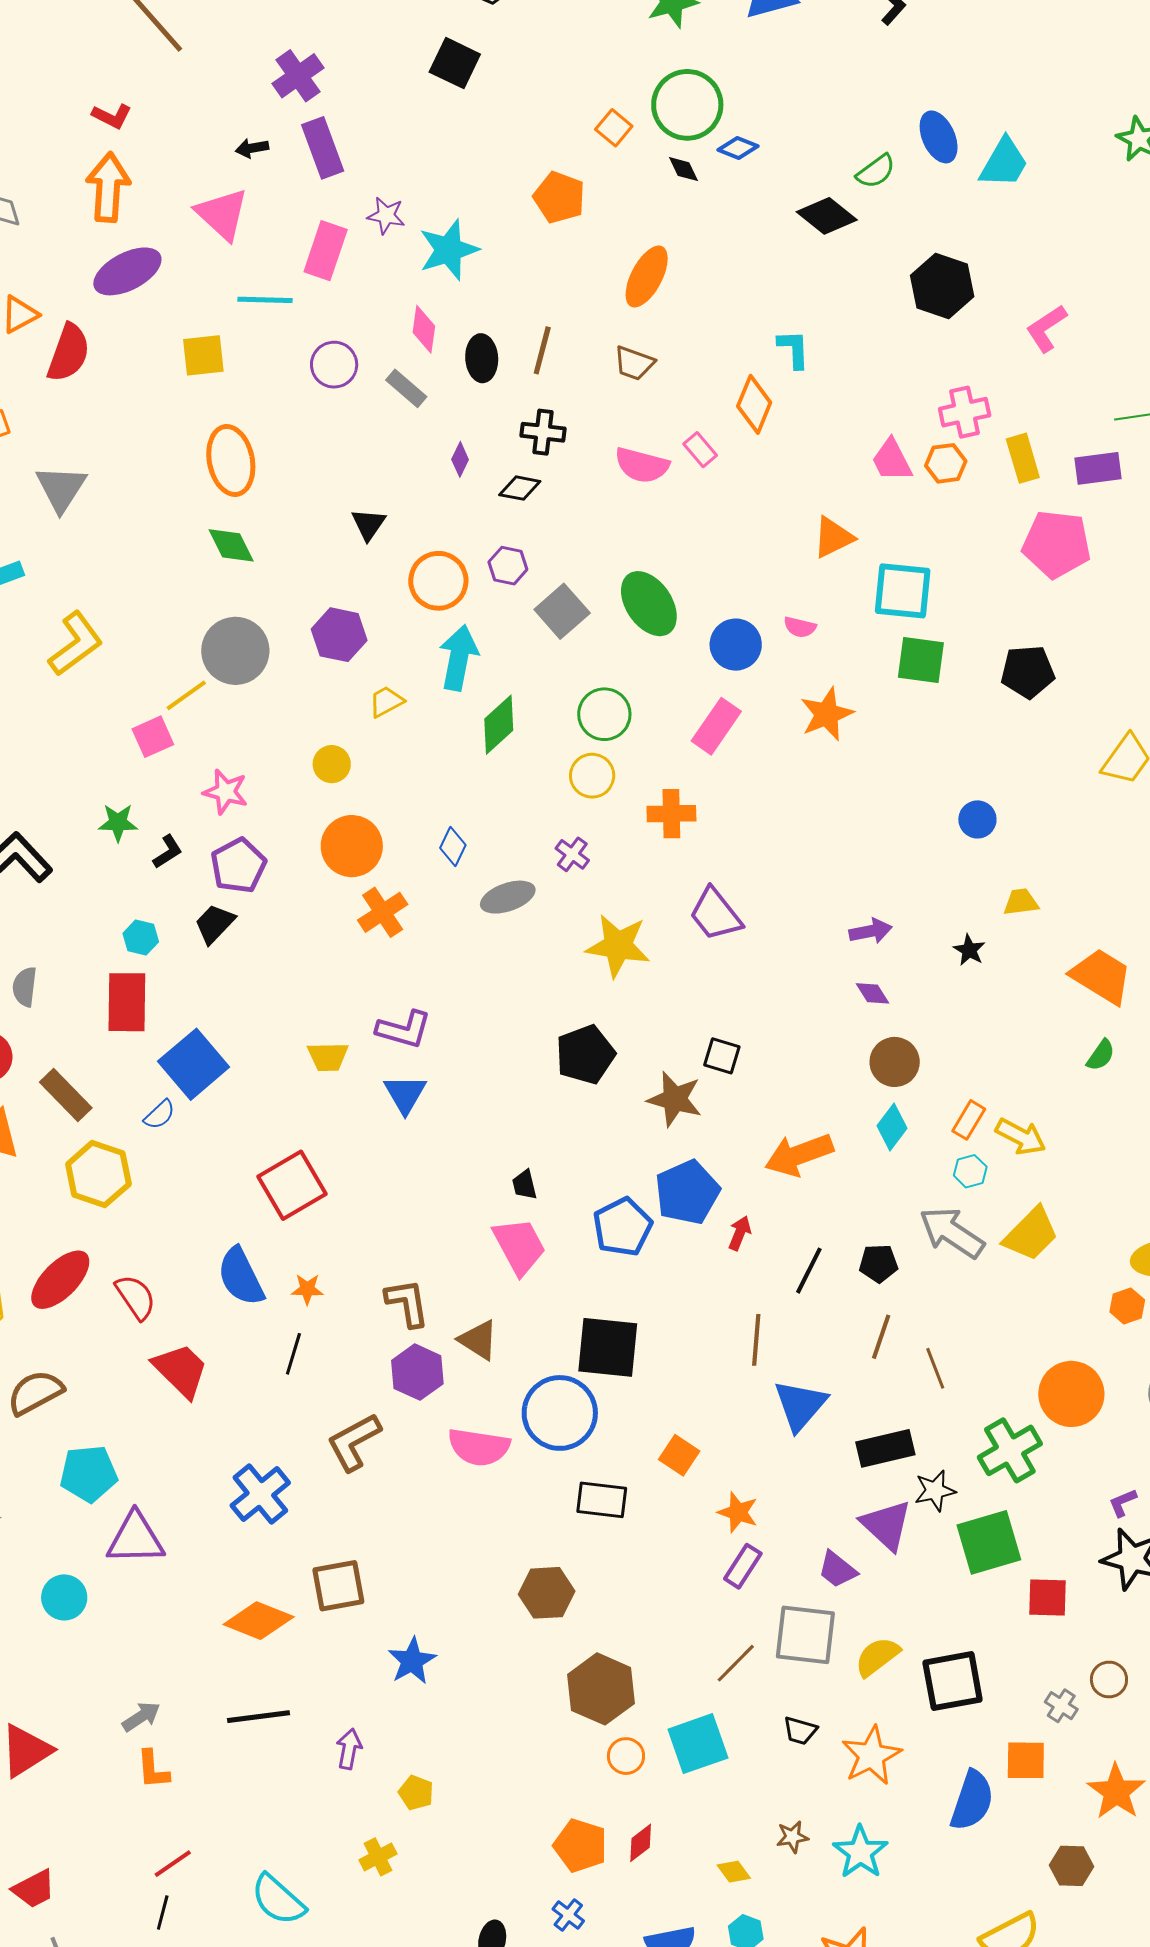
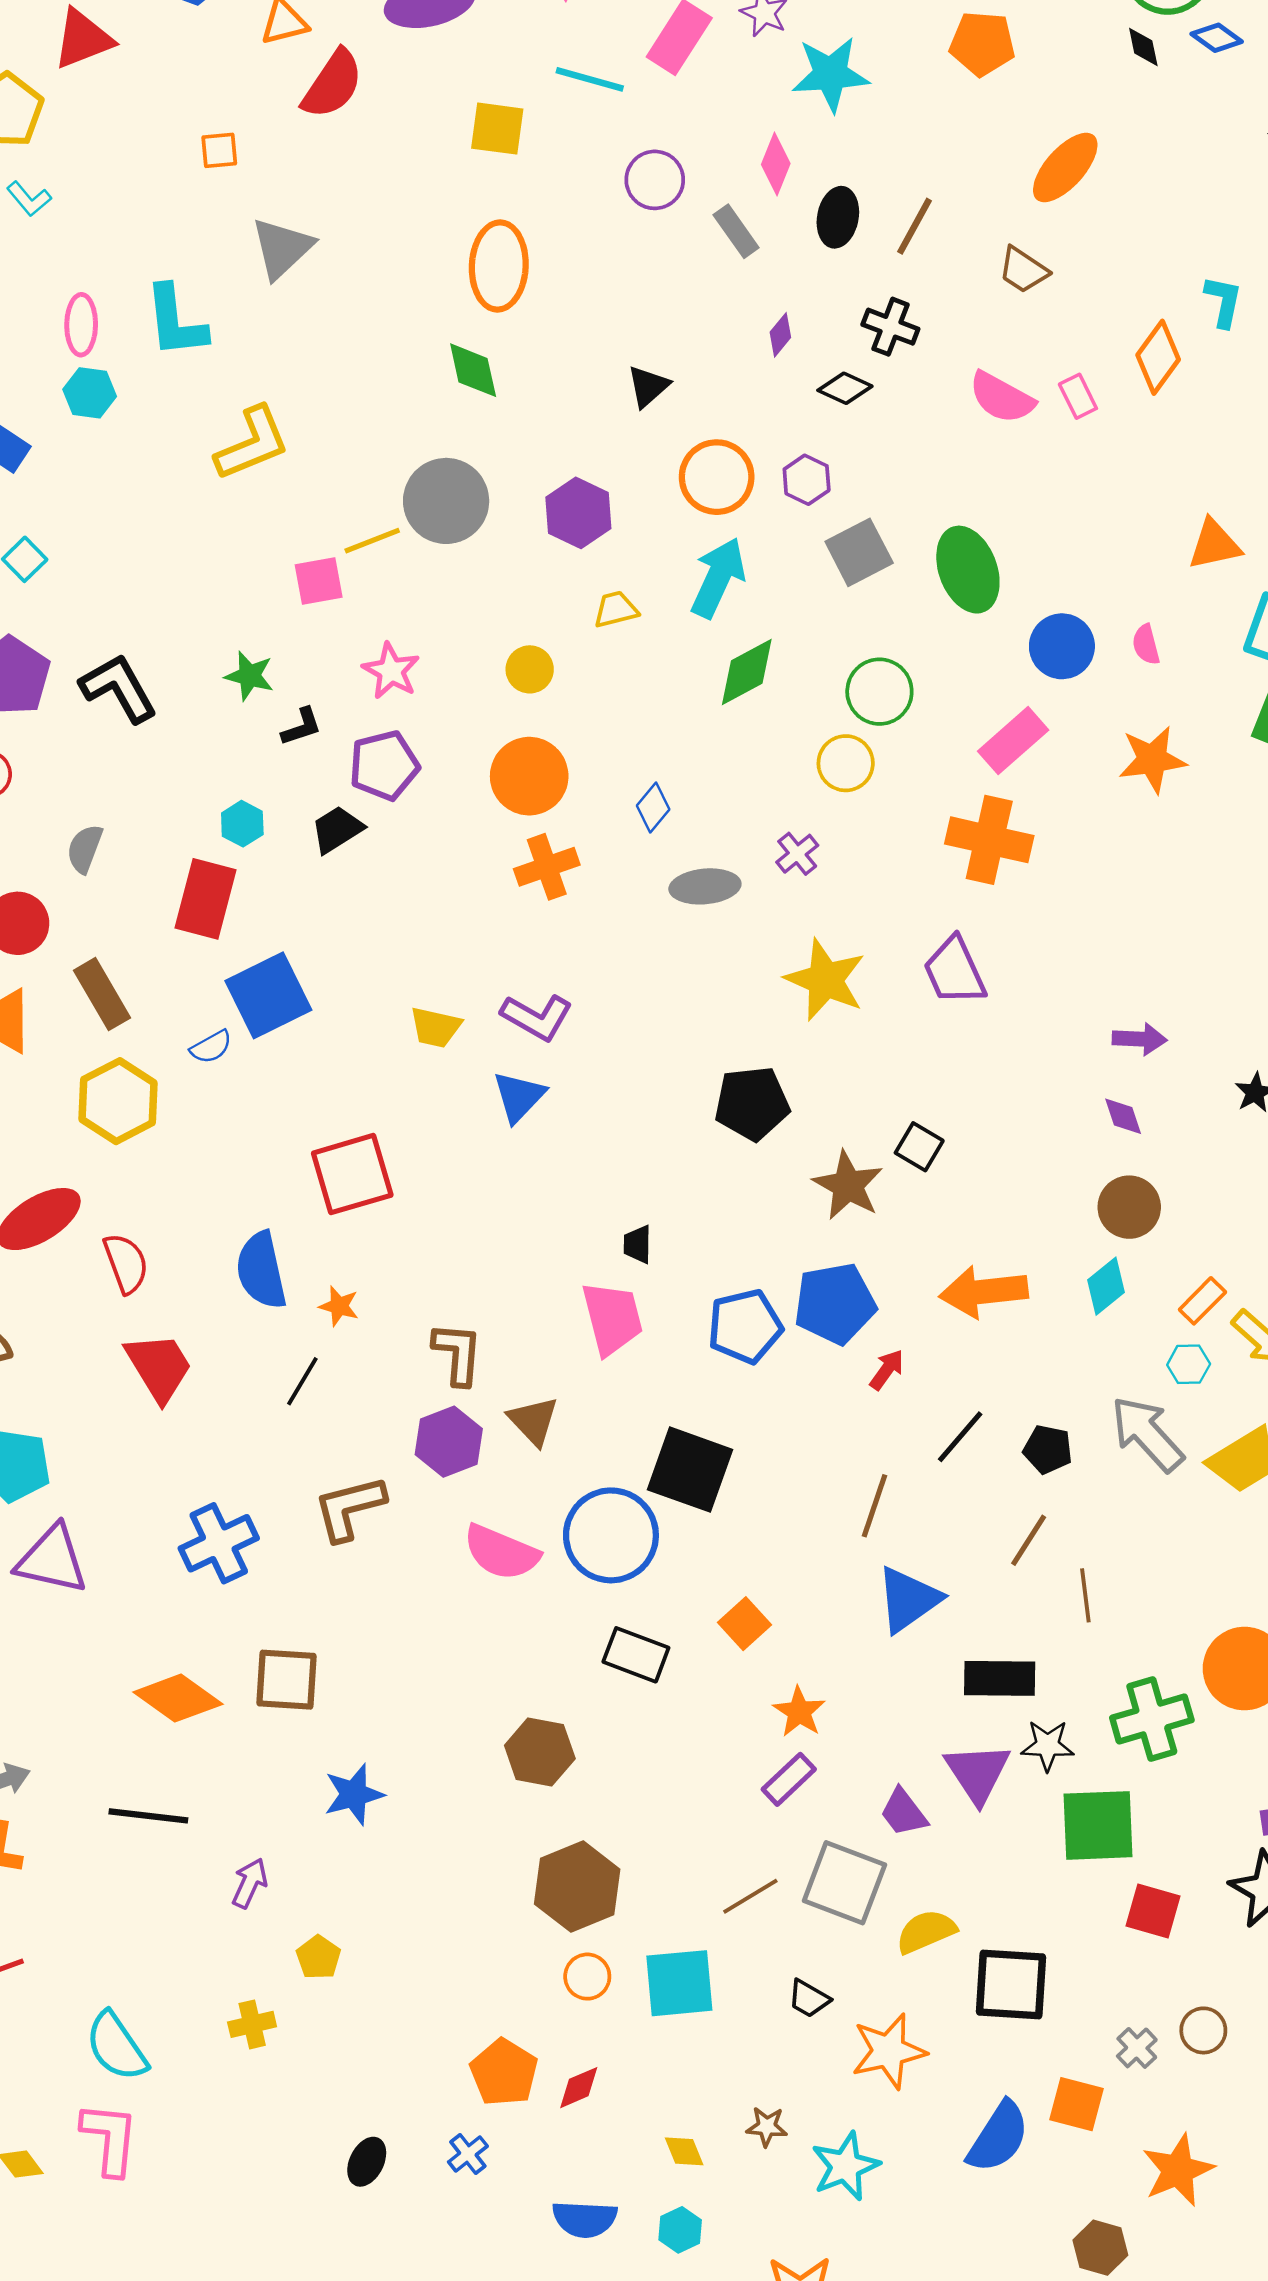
orange pentagon: (559, 197) -> (982, 44), turned -30
pink semicircle: (800, 627) -> (1146, 645), turned 48
orange cross: (671, 814) -> (989, 840), moved, size x1.4

